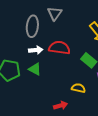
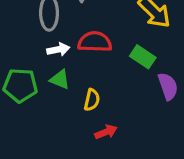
yellow semicircle: (78, 88) -> (92, 100), moved, turned 96

